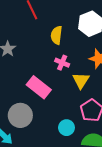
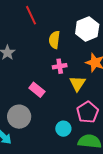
pink cross: (62, 63) -> (60, 66), turned -32
pink rectangle: (39, 87) -> (37, 90), size x0.7

